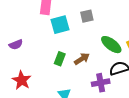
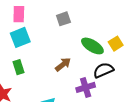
cyan square: (60, 25) -> (20, 37), moved
green rectangle: (60, 59) -> (19, 67), moved, turned -32

